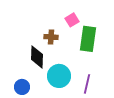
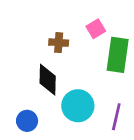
brown cross: (51, 37) -> (59, 43), moved

